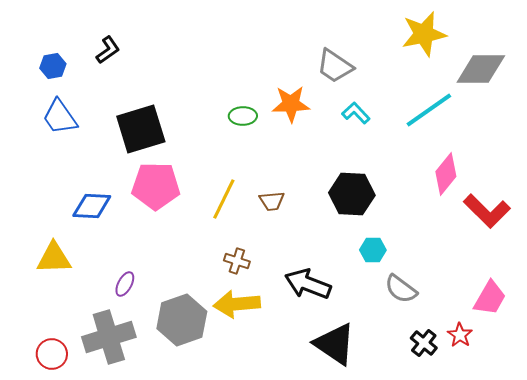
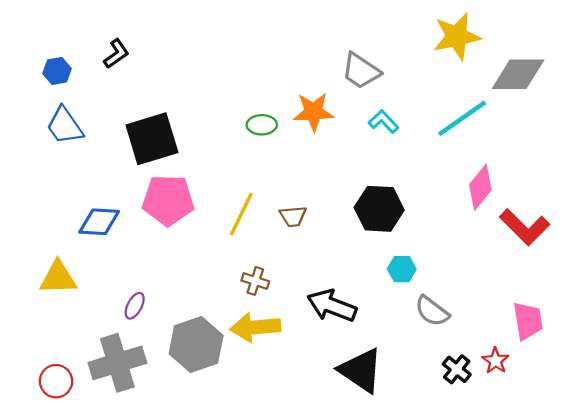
pink trapezoid: (490, 298) -> (528, 321), turned -39

